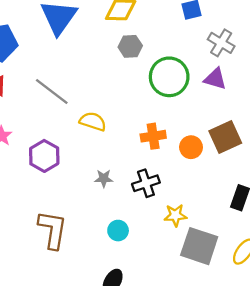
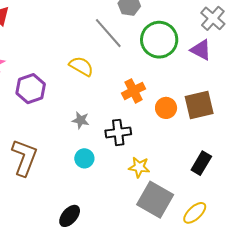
gray line: (52, 91) -> (108, 33), moved
orange cross: (153, 136) -> (134, 91), turned -30
cyan circle: (118, 231) -> (84, 158), moved

